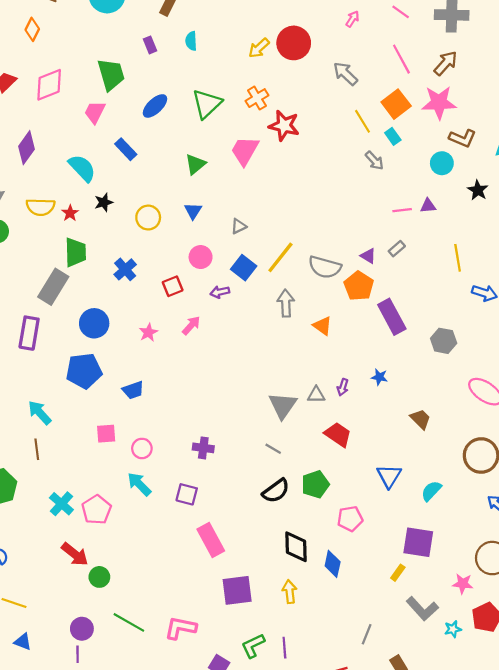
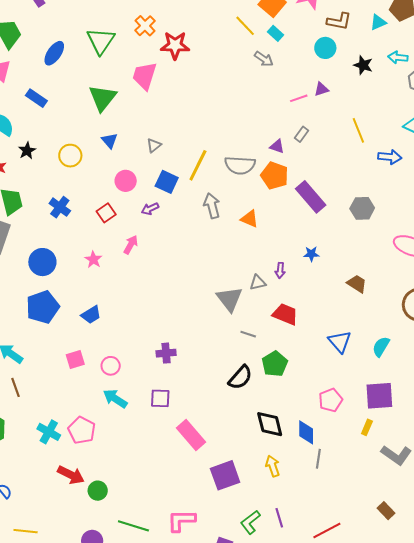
green triangle: (195, 164) -> (102, 98), size x1.4
gray line: (273, 449) -> (248, 334), moved
pink pentagon: (350, 519) -> (331, 400), moved
gray line: (367, 634) -> (318, 459), moved

